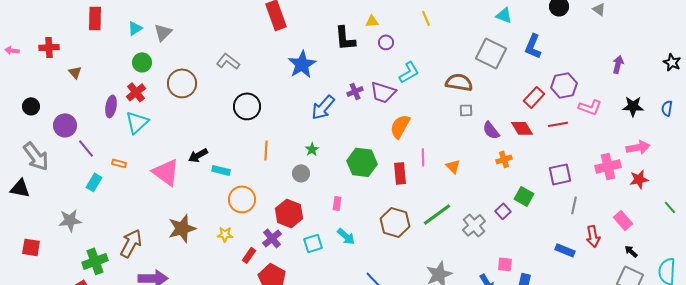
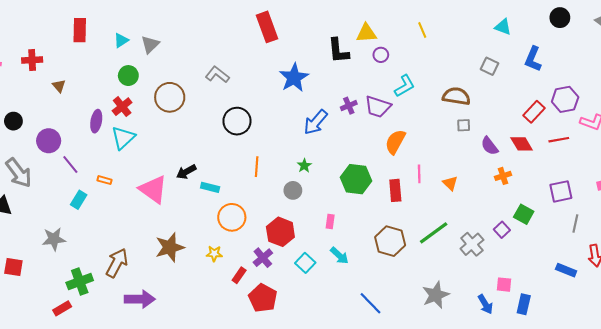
yellow triangle: (372, 21) -> (366, 33), size x1.5
gray square: (491, 53) -> (490, 66), size x0.6
cyan square: (313, 243) -> (305, 263), turned -30

